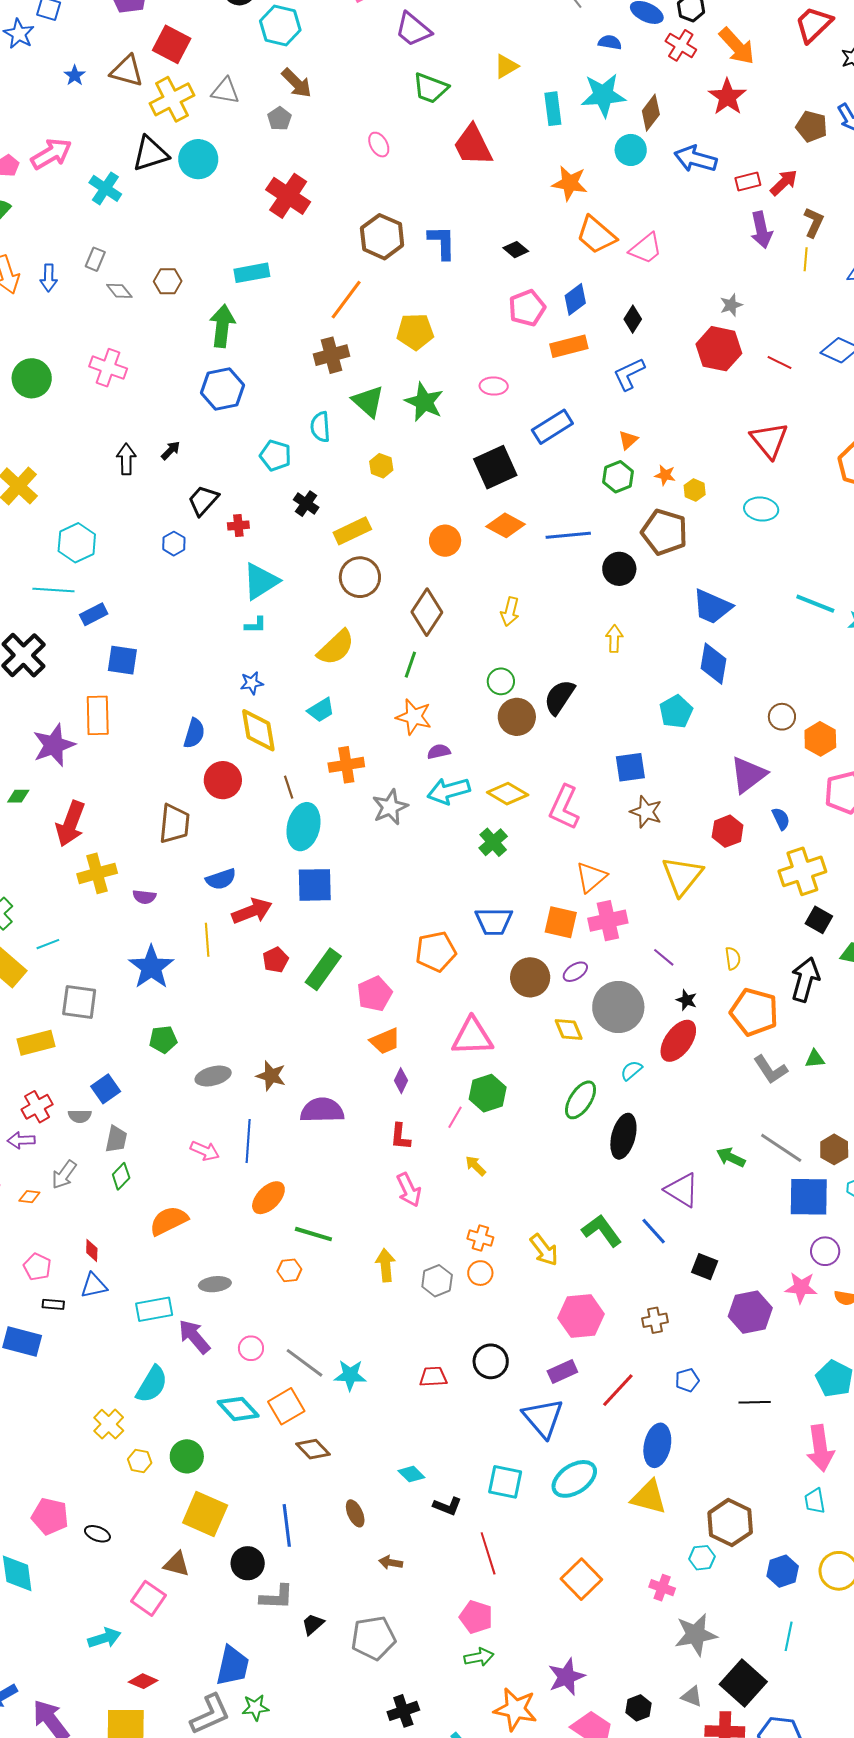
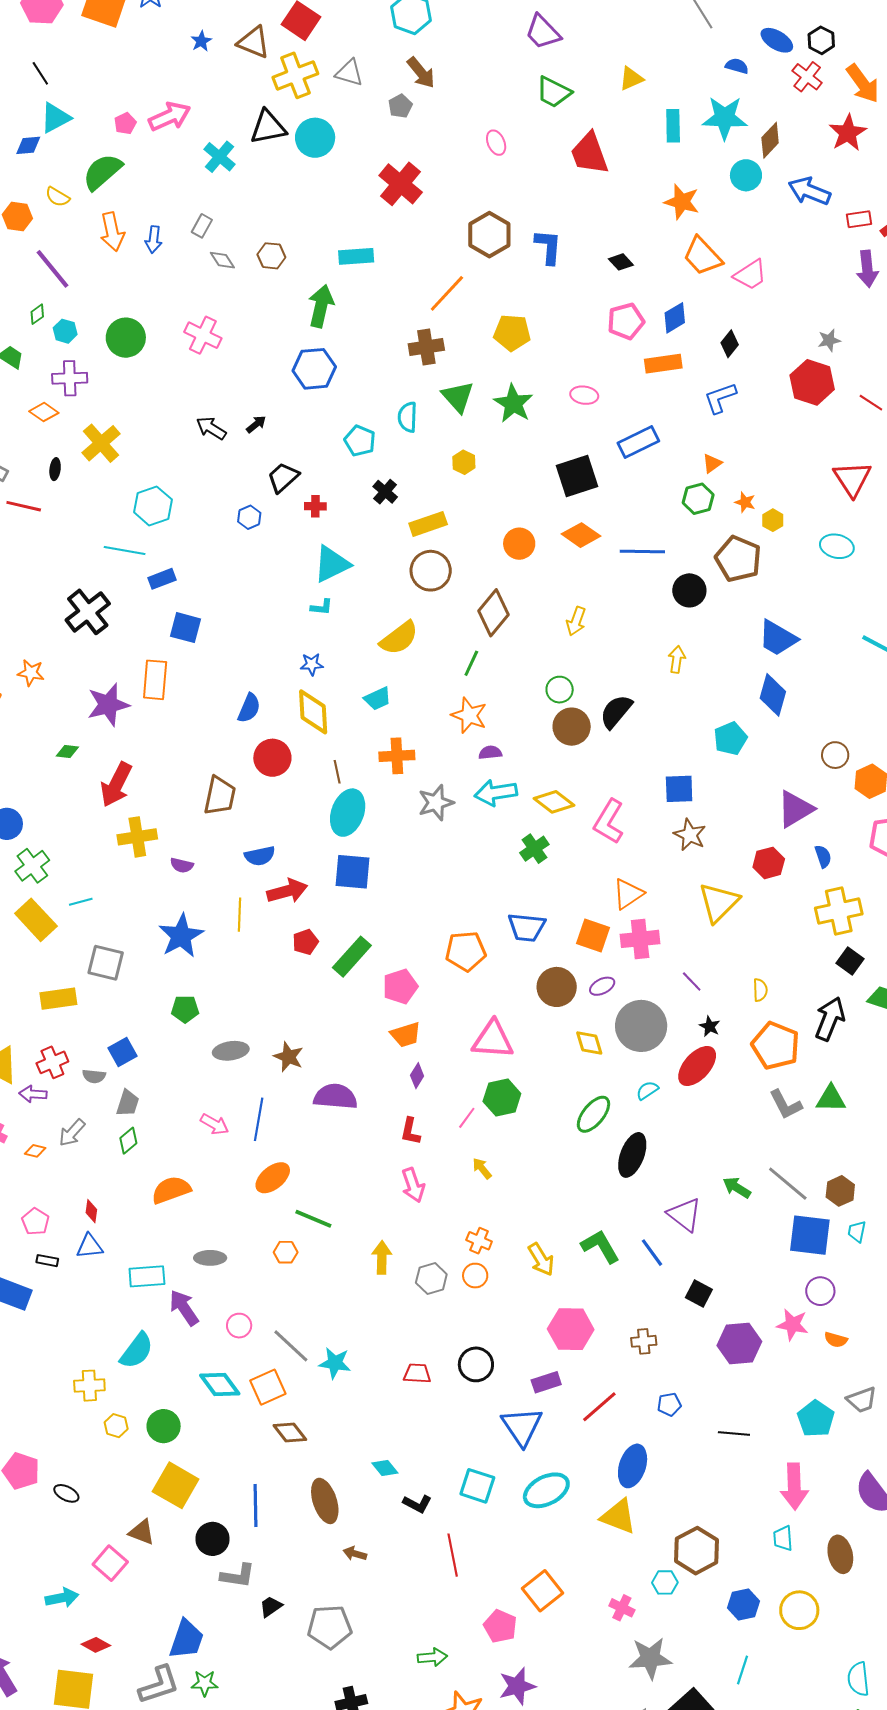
black arrow: (126, 459) -> (211, 428), turned -64
green triangle: (815, 1059) -> (831, 1099), size x1.5
yellow cross: (109, 1424) -> (89, 1386), turned 36
brown ellipse: (355, 1513) -> (325, 1501), size x1.6
pink pentagon: (476, 1617) -> (500, 1626), moved

